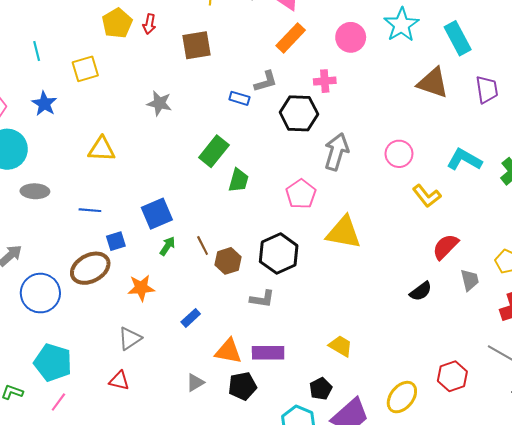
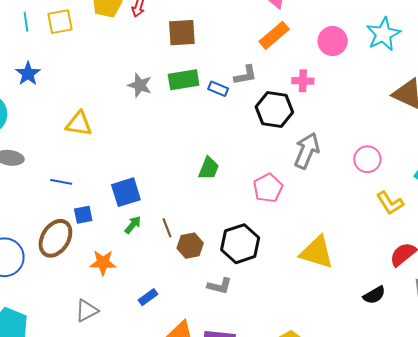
yellow square: (85, 69) -> (60, 22), moved
green rectangle: (214, 151) -> (184, 80), moved, turned 36
yellow triangle: (344, 232) -> (317, 252), moved
brown ellipse: (90, 268) -> (55, 238), turned -36

